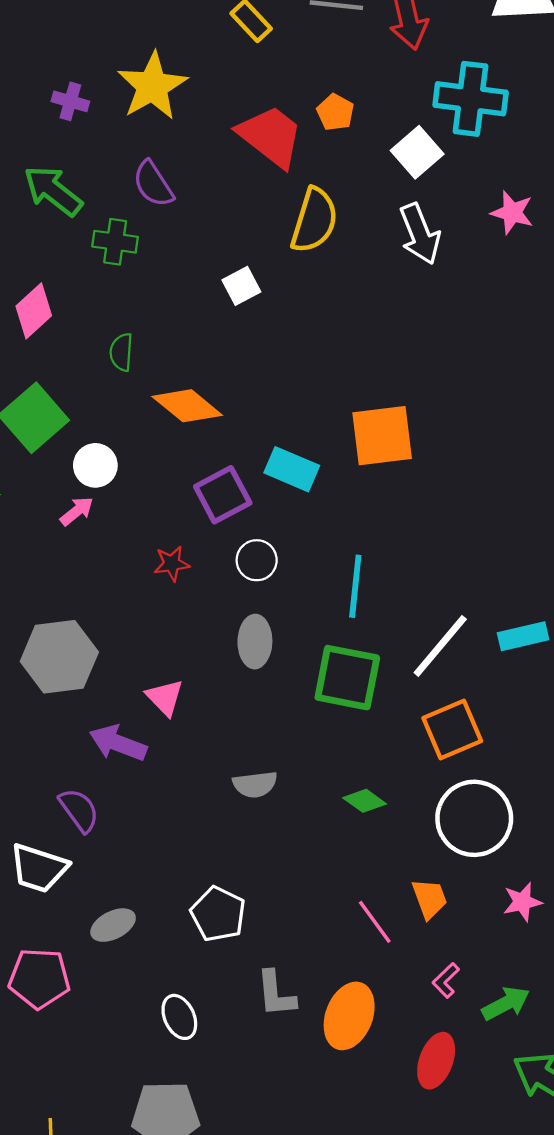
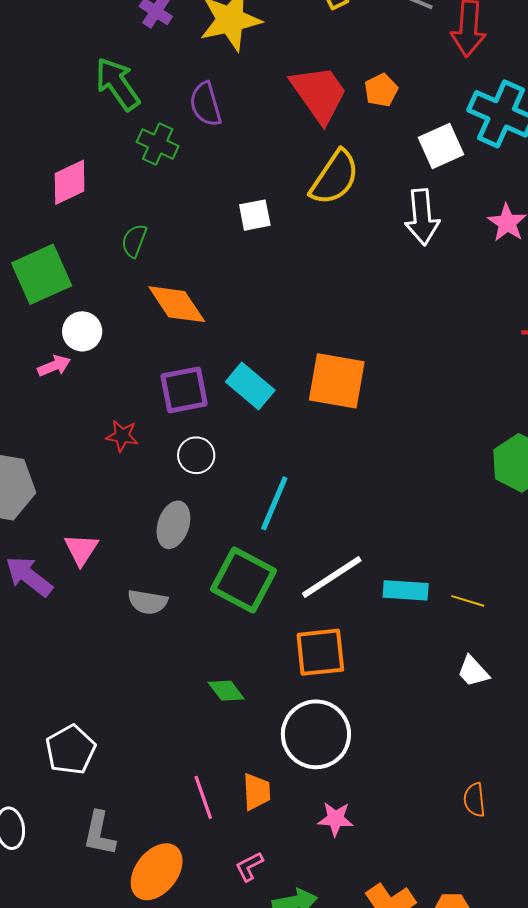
gray semicircle: (255, 784) -> (148, 602), moved

